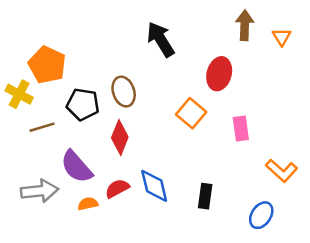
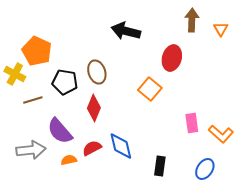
black arrow: (161, 39) -> (126, 31), turned -44
pink rectangle: (241, 129) -> (192, 123), moved
black rectangle: (205, 196) -> (160, 166), moved

